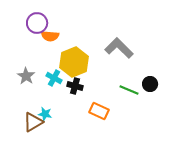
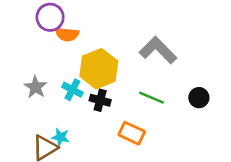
green line: (129, 90) -> (151, 98), moved

